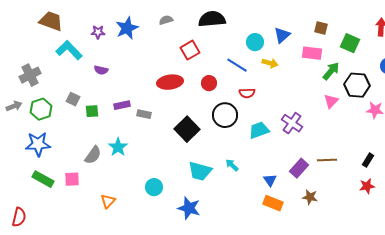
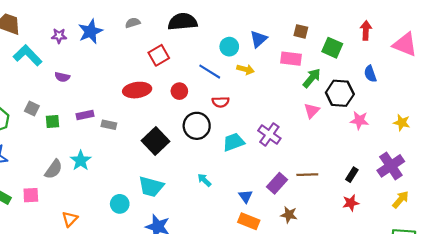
cyan trapezoid: (200, 171) -> (151, 187), moved

